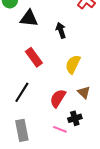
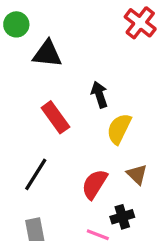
black arrow: (61, 30) -> (99, 95), moved

